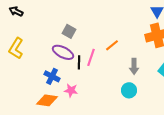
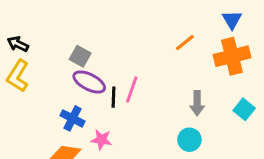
black arrow: (16, 11) -> (18, 44), moved
gray square: (69, 31) -> (80, 56), moved
orange line: (112, 45) -> (185, 43), moved

